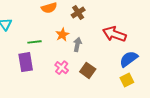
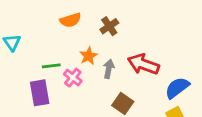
red arrow: (114, 34) -> (143, 64), moved
pink cross: (62, 68) -> (73, 78), moved

